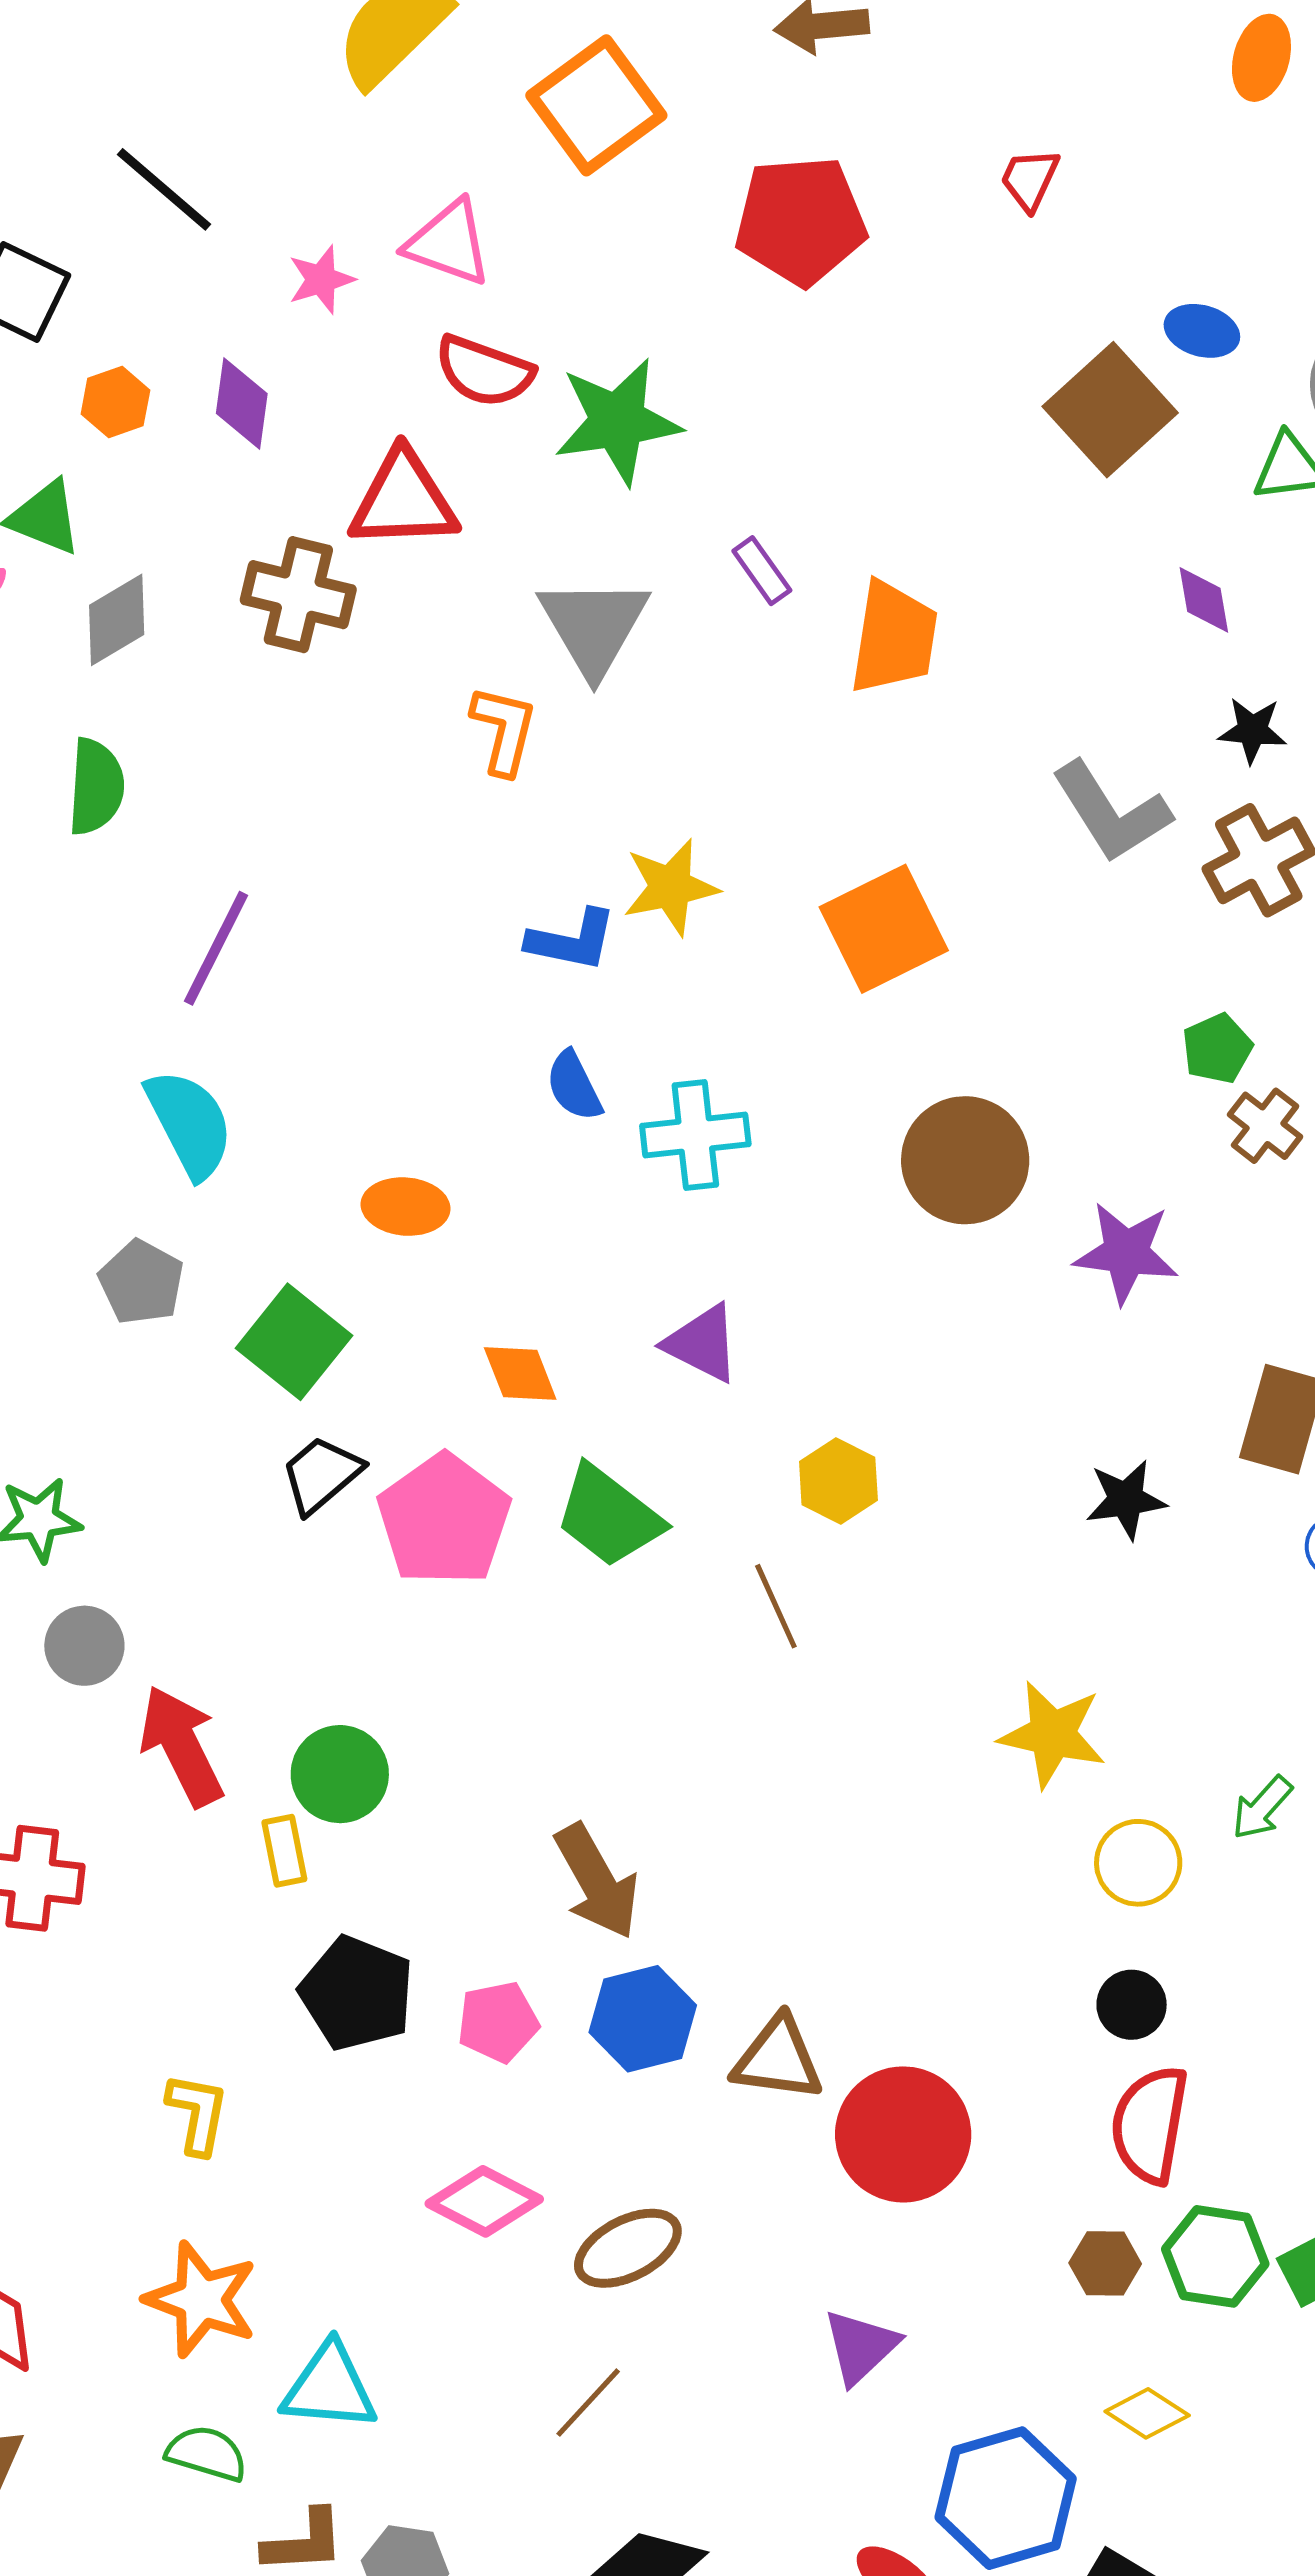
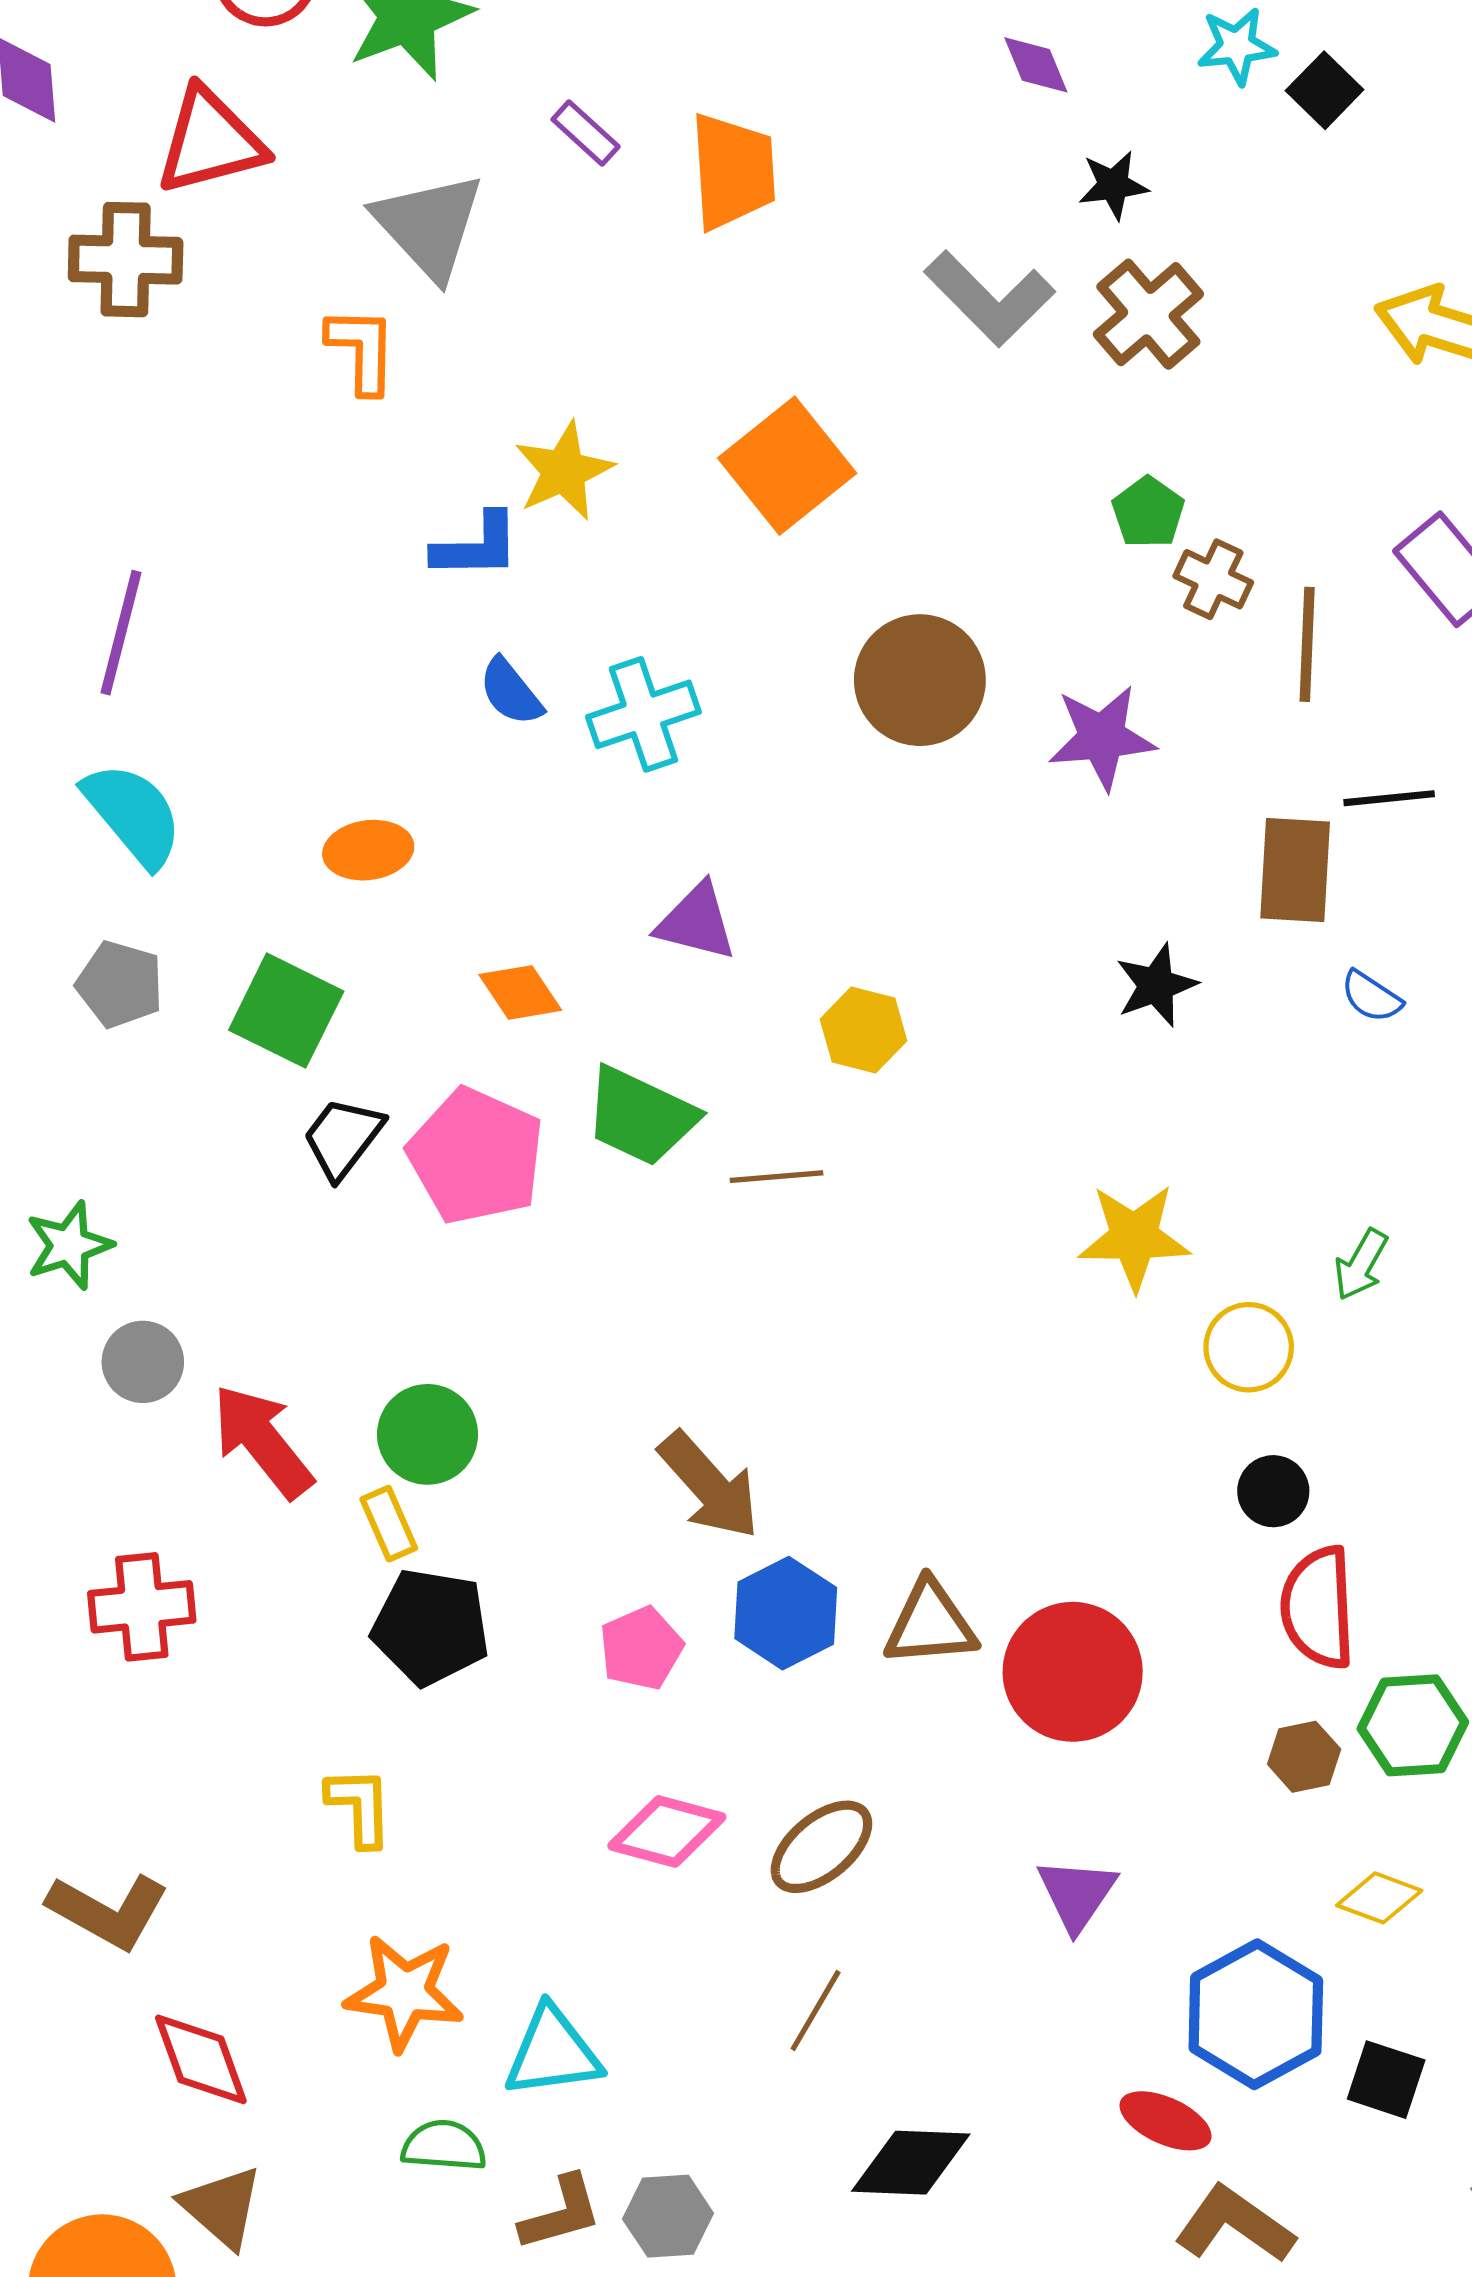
brown line: (776, 1606) -> (776, 1177), moved, turned -58
black pentagon: (357, 1993) -> (431, 1627), moved

